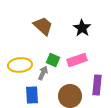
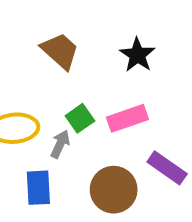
green square: (53, 60) -> (80, 118), turned 32
purple rectangle: (97, 85) -> (167, 168), turned -60

